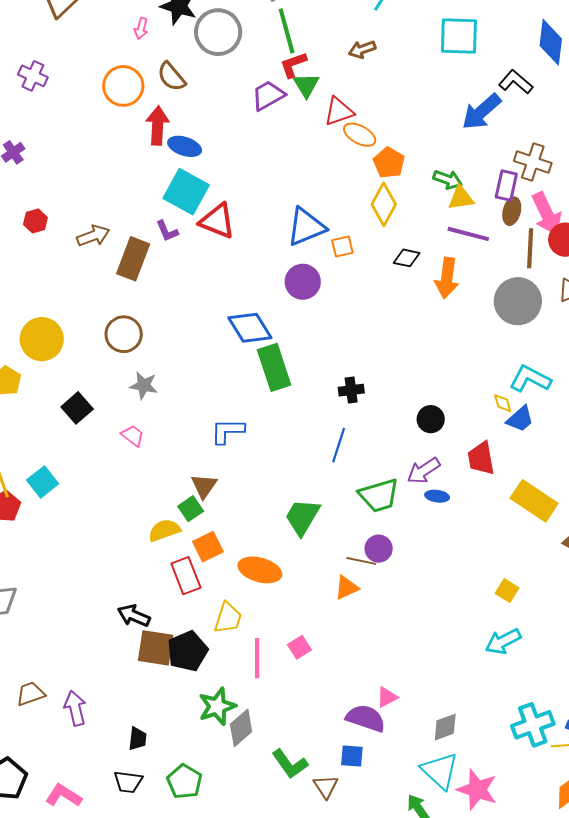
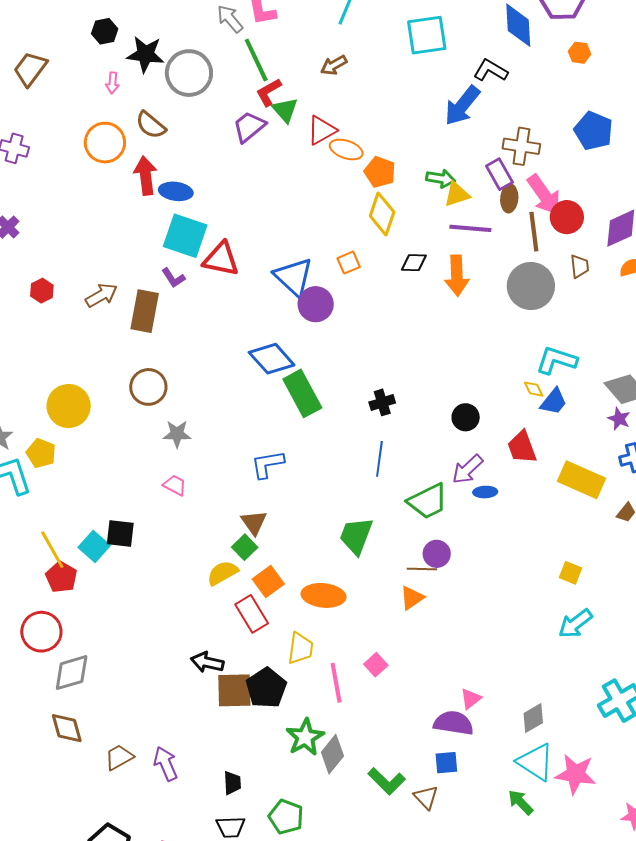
purple rectangle: (506, 185) -> (499, 174), turned -32
blue triangle: (306, 227) -> (294, 277), moved, turned -45
black square: (77, 408) -> (120, 533), moved, turned -32

